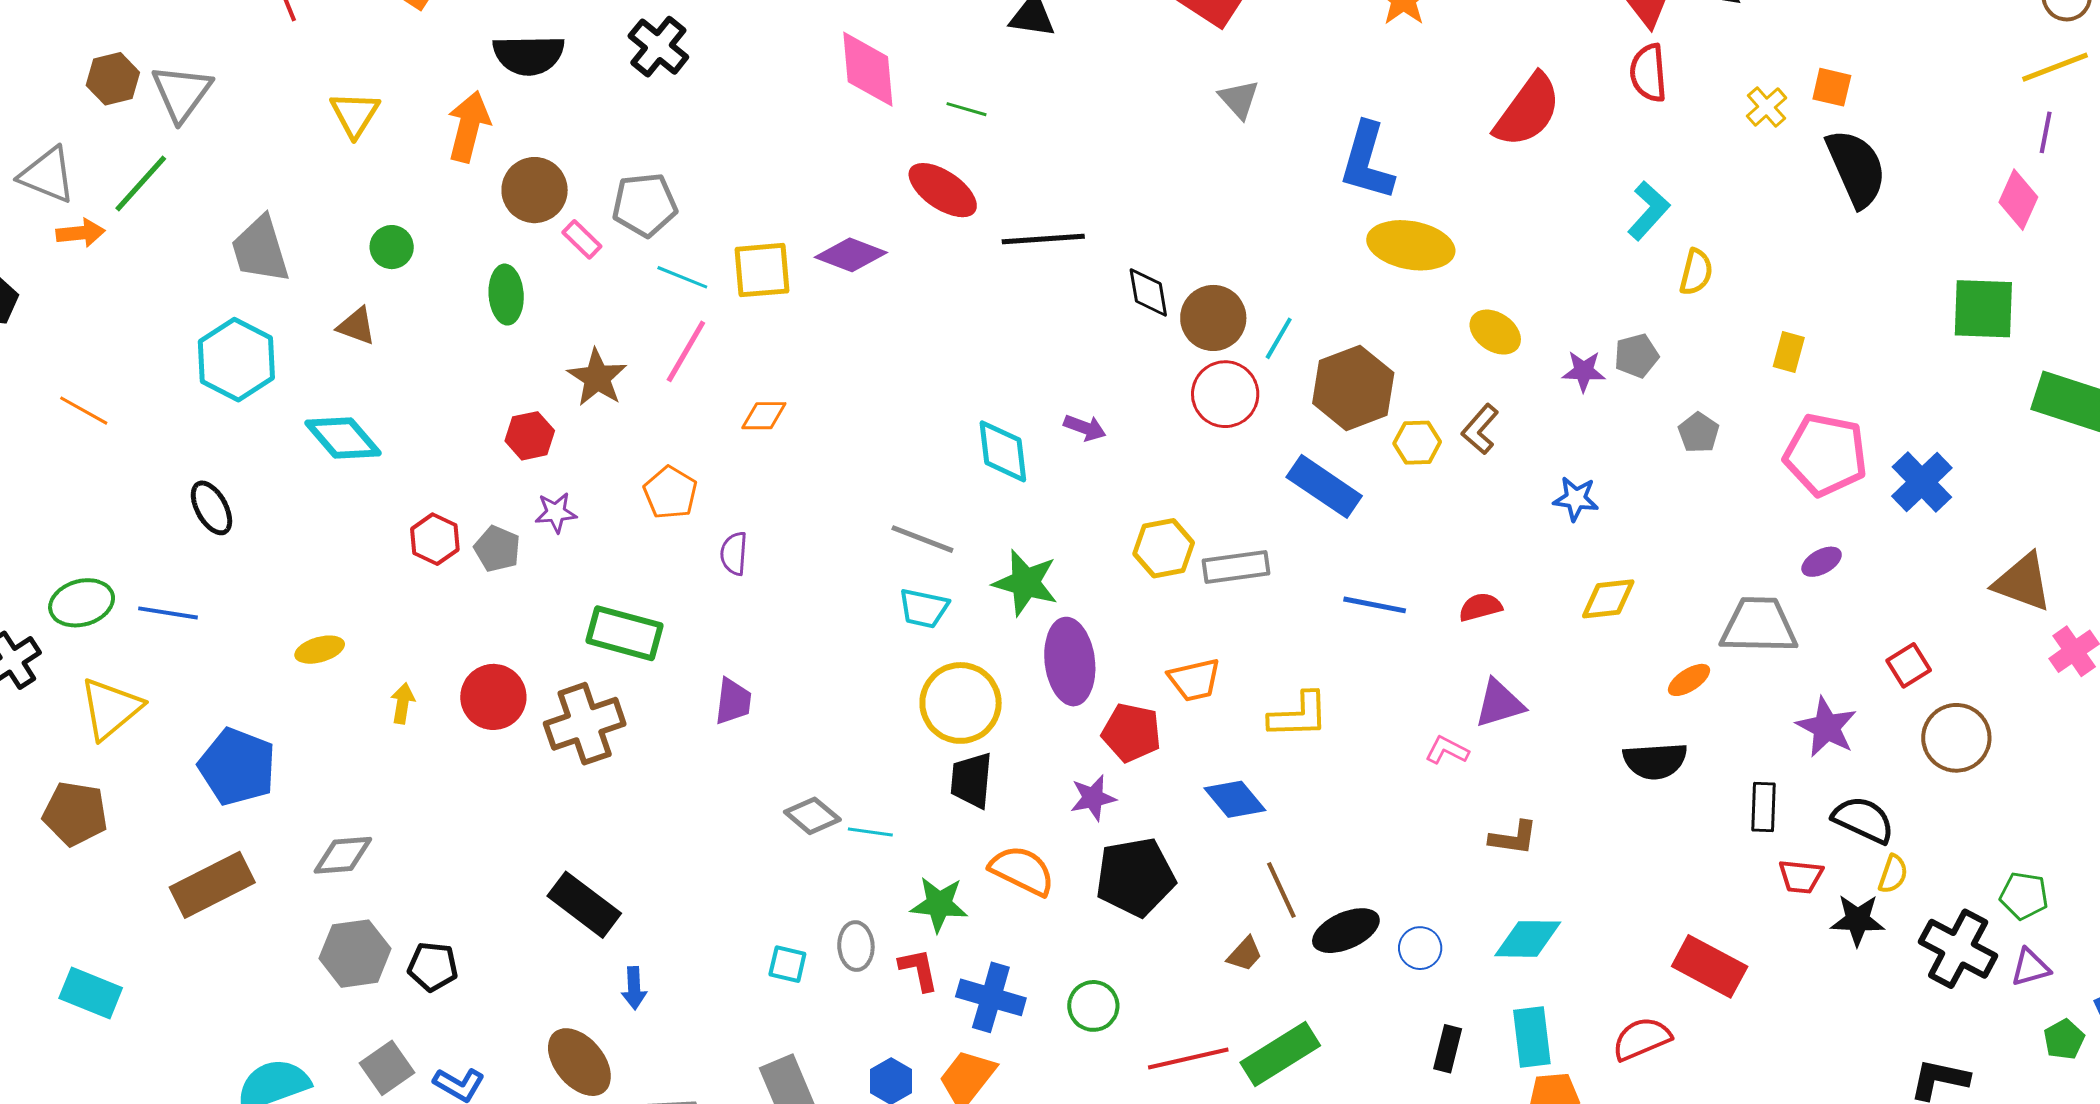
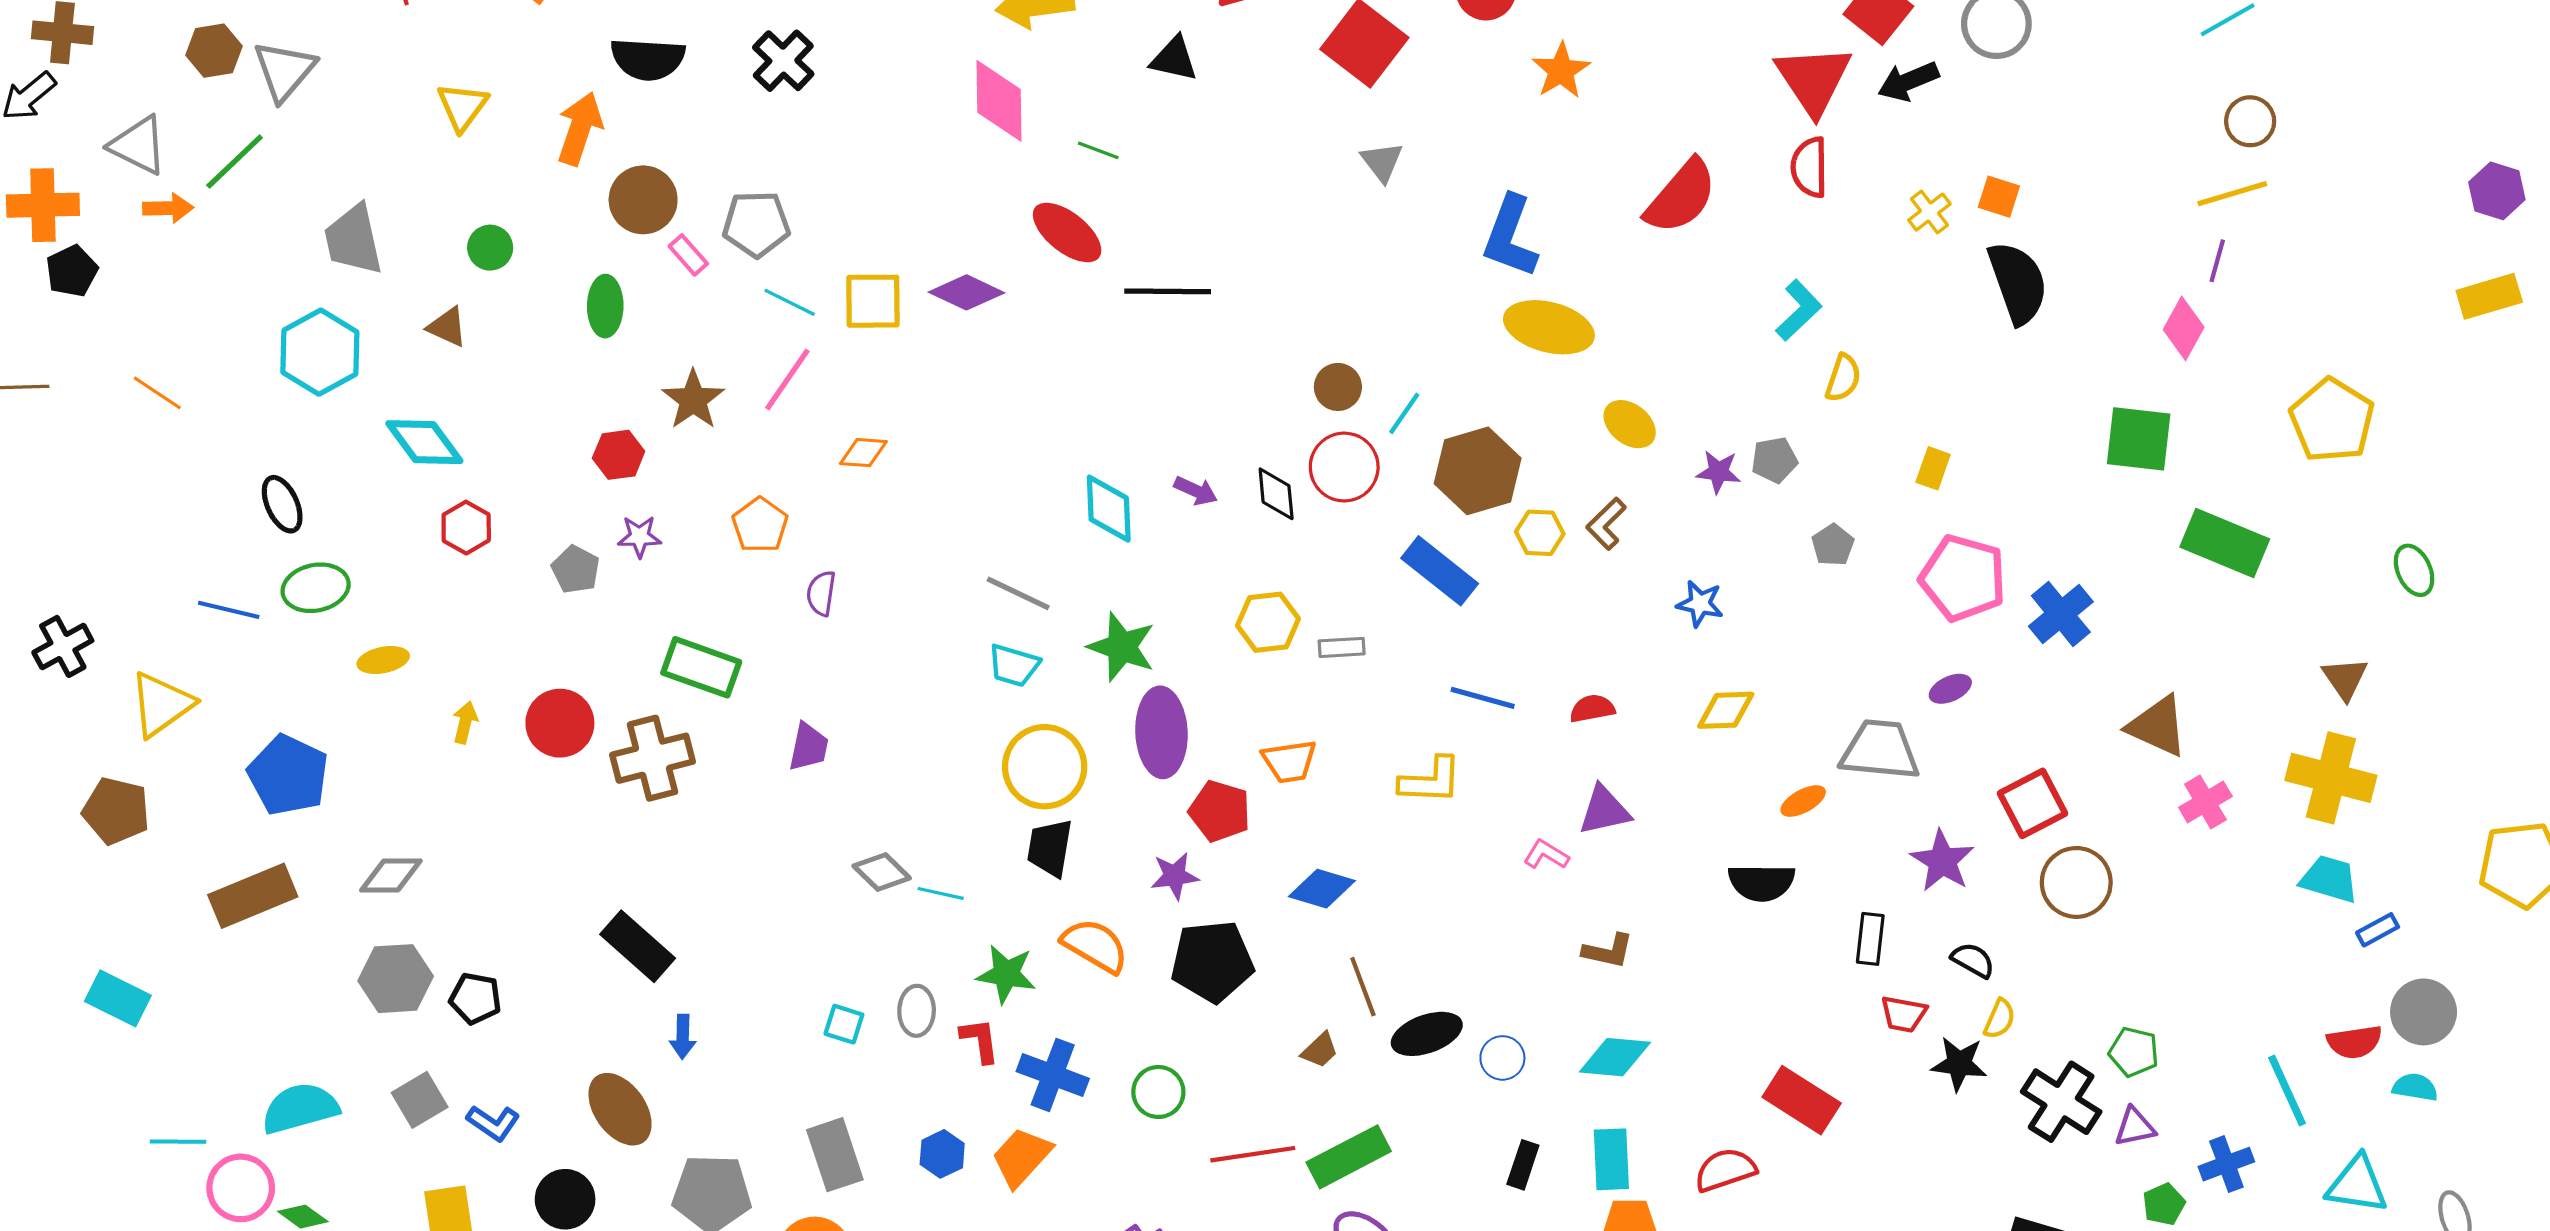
black diamond: (1148, 293) -> (1276, 494), moved
brown circle: (1213, 318) -> (1338, 387), size x0.7
red hexagon: (435, 539) -> (466, 528), moved
gray rectangle: (1236, 567) -> (1342, 647), size x0.7
green ellipse: (82, 603) -> (316, 588), moved
red square: (1909, 665) -> (2032, 803), size x1.5
yellow L-shape: (1299, 715) -> (1431, 781), moved
blue diamond: (1235, 799) -> (1322, 889), turned -38
black semicircle: (1863, 820) -> (1973, 960), size x0.7

